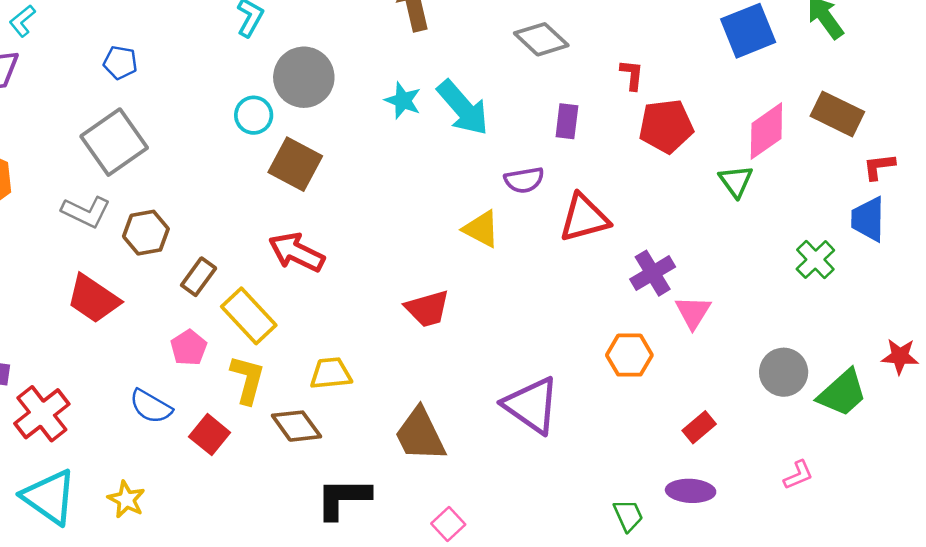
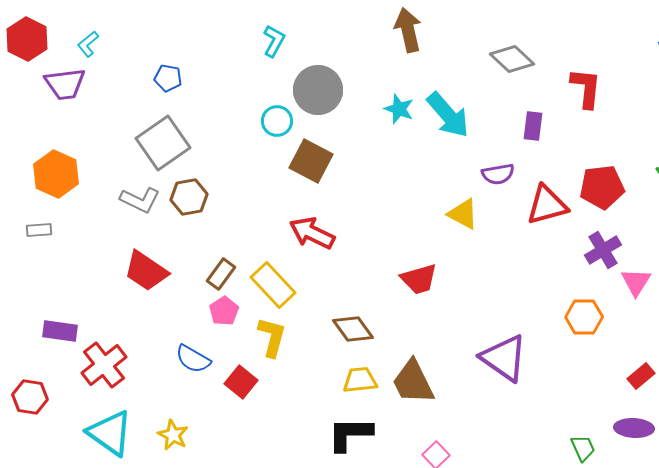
red L-shape: (632, 75) -> (586, 88), size x1.6
red pentagon: (666, 126) -> (602, 187), moved
brown hexagon: (146, 233) -> (189, 197), moved
brown rectangle: (199, 277) -> (221, 274), moved
yellow trapezoid: (331, 373) -> (360, 380), moved
brown diamond: (296, 426) -> (353, 329), moved

